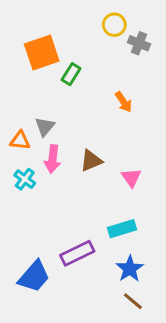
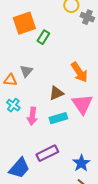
orange arrow: (124, 102) -> (79, 72), moved, size x1.5
pink arrow: (53, 159) -> (32, 116), moved
pink triangle: (131, 178) -> (82, 104), size x1.6
cyan rectangle: (122, 229) -> (58, 118), moved

